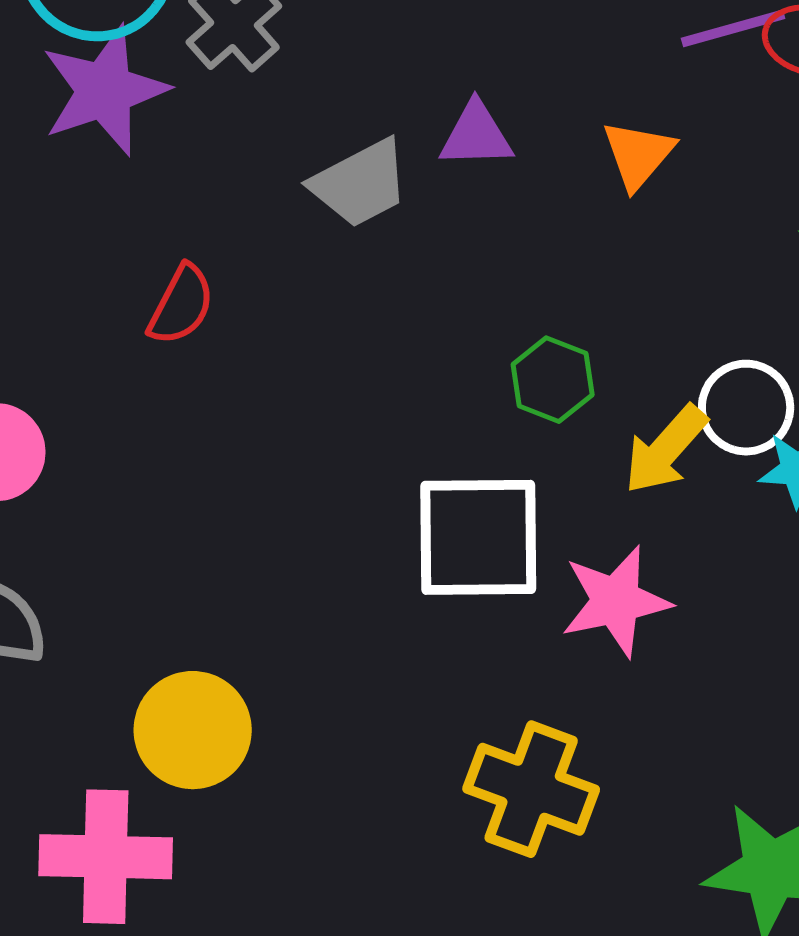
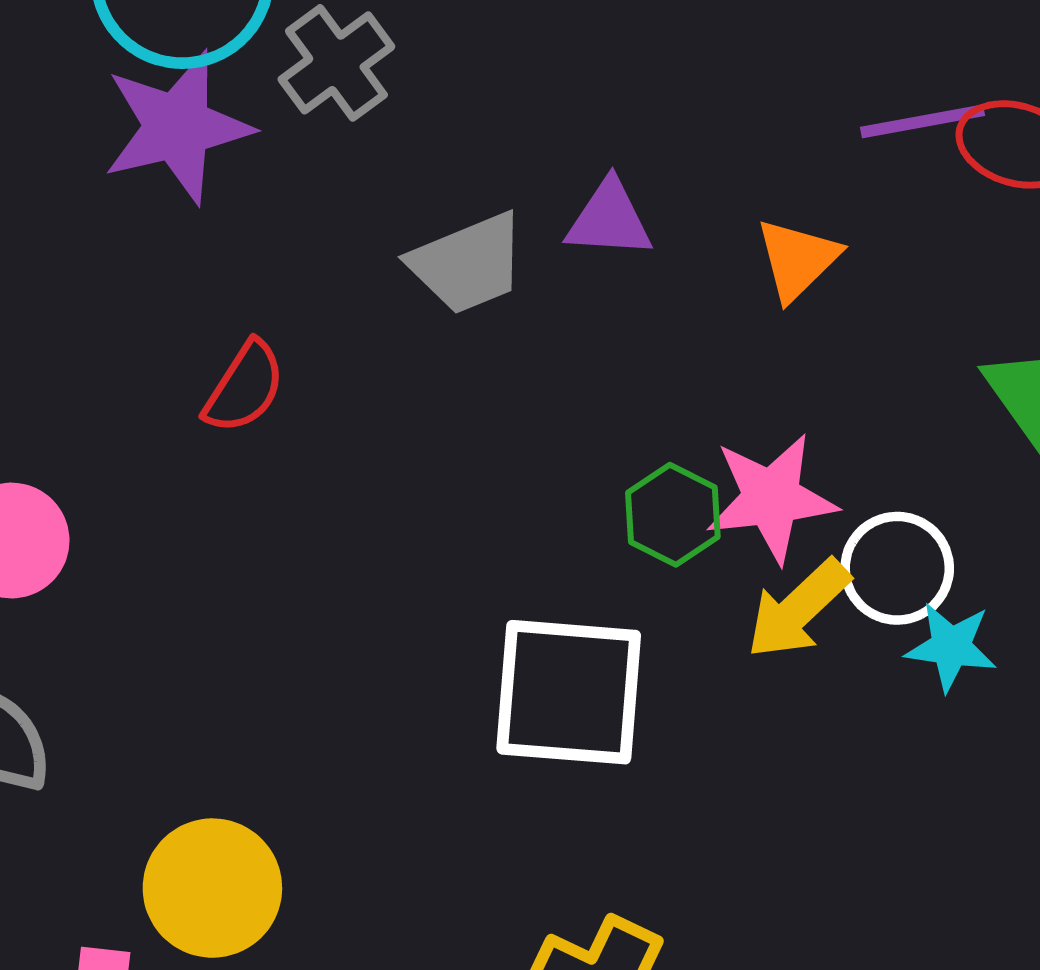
pink star: (616, 601) -> (771, 498), moved

